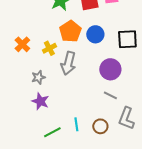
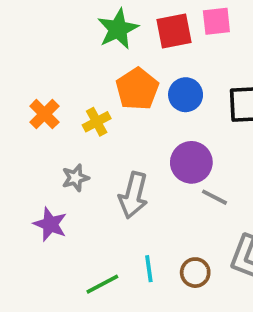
gray arrow: (68, 63) -> (133, 195), moved
purple circle: (110, 69) -> (191, 162), moved
gray line: (110, 95) -> (215, 197), moved
purple star: (40, 101) -> (50, 224), moved

